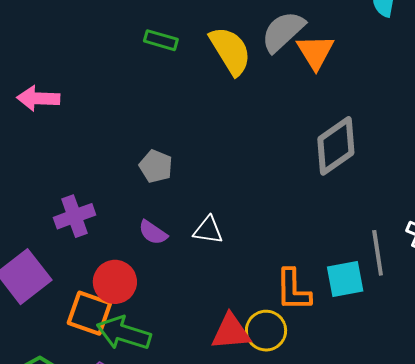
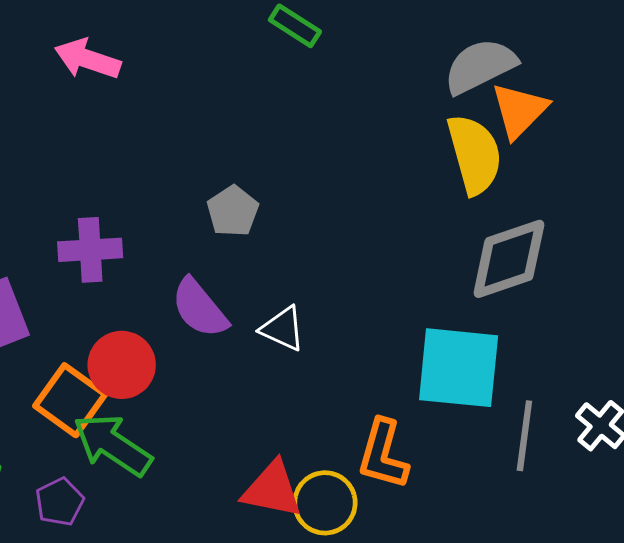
yellow semicircle: (230, 51) -> (475, 154), moved
purple semicircle: (153, 233) -> (200, 308), size x1.4
cyan square: (345, 279) -> (459, 368), moved, size x1.5

